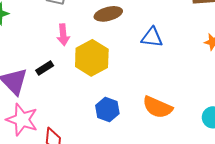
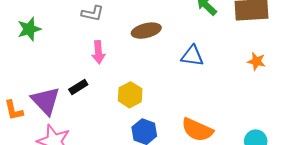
yellow hexagon: (92, 58) -> (130, 95), moved, size x0.7

